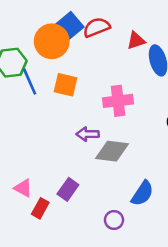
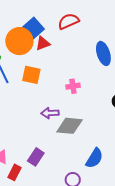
red semicircle: (97, 27) -> (68, 21), moved
red triangle: (136, 41) -> (43, 43), moved
pink cross: (118, 101) -> (73, 86), size x0.6

